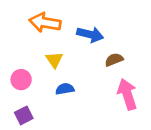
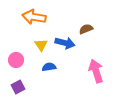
blue arrow: (90, 34) -> (65, 43), moved
brown semicircle: (114, 60) -> (86, 29), moved

